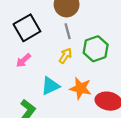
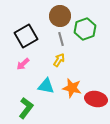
green hexagon: (96, 49) -> (85, 29), moved
cyan triangle: (50, 86) -> (46, 86), turned 36

